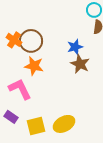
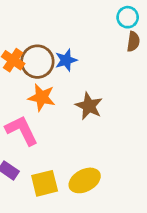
blue star: (75, 47) -> (66, 60), moved
brown star: (80, 64) -> (89, 106), moved

